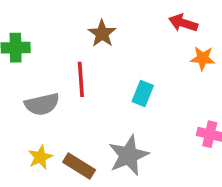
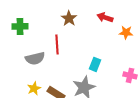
red arrow: (183, 23) -> (105, 17), moved
cyan rectangle: (143, 94) -> (95, 64), moved

